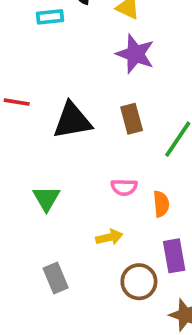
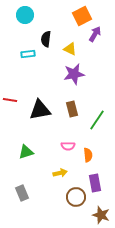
purple star: (135, 54) -> (74, 74), turned -30
green triangle: (46, 198) -> (26, 152), turned 42
gray rectangle: (56, 278) -> (22, 193), moved

